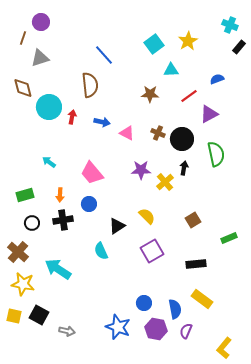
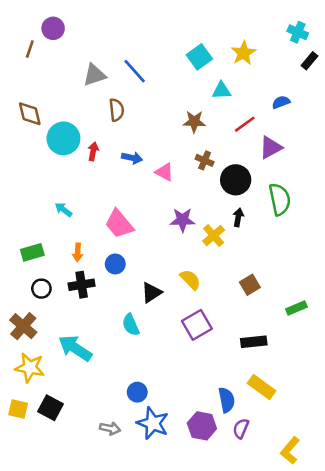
gray triangle: (40, 58) -> (95, 75), moved
brown semicircle: (90, 85) -> (117, 110), size x0.7
brown cross: (158, 133) -> (205, 160), moved
blue circle: (144, 303) -> (137, 392), moved
gray arrow: (67, 331) -> (110, 428), moved

